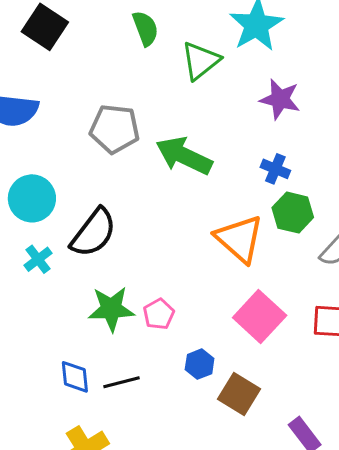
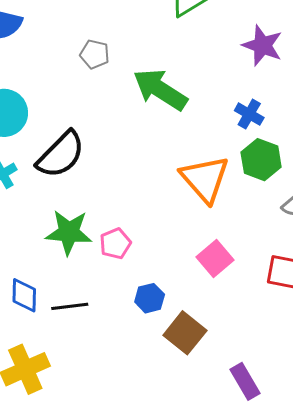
gray pentagon: (115, 129) -> (95, 54), size x0.6
pink square: (260, 317) -> (215, 259), size x0.7

